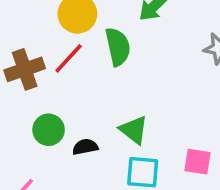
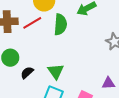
black semicircle: (85, 147) -> (27, 73), turned -48

